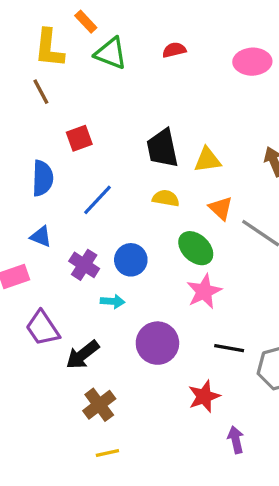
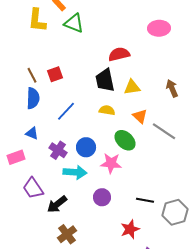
red semicircle: (174, 50) -> (119, 54), moved, size x1.5
brown line: (41, 92) -> (32, 75), moved
pink star: (204, 291) -> (111, 163), moved, turned 30
cyan arrow: (112, 301) -> (75, 172), size x1.6
purple circle: (157, 343) -> (102, 197), size x0.7

